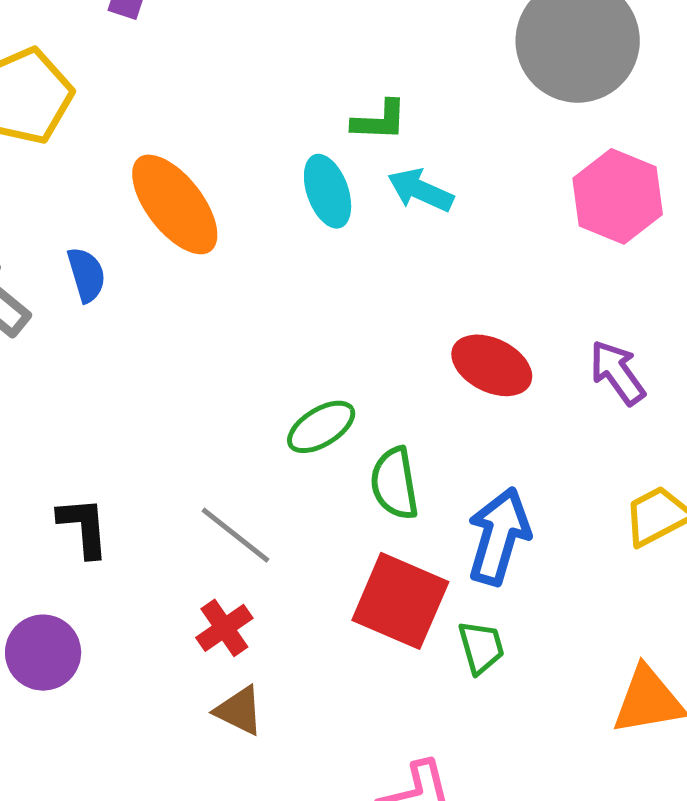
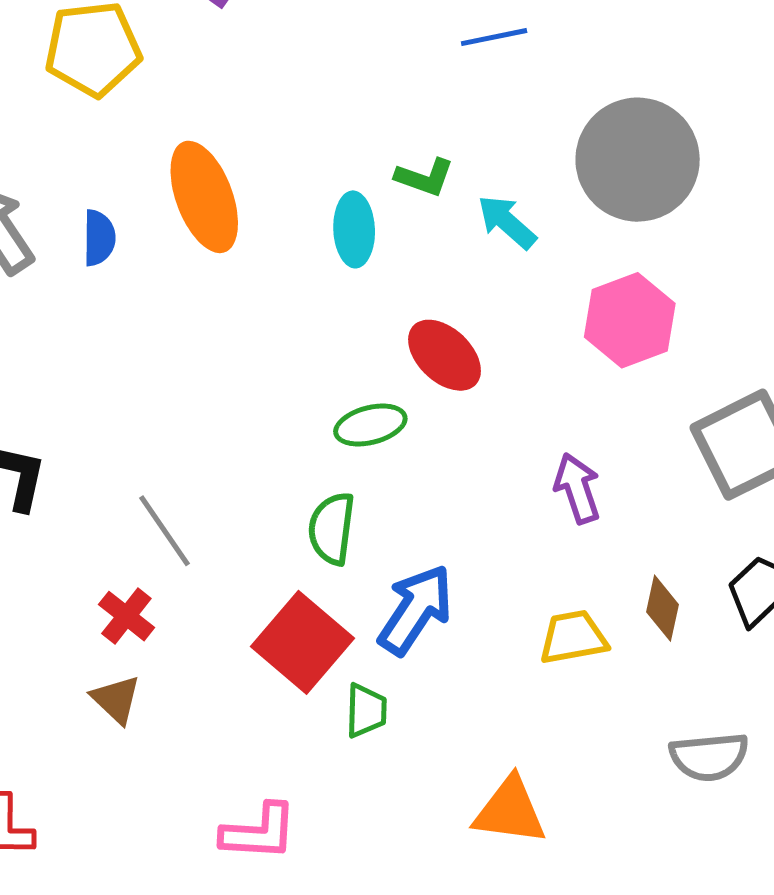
cyan arrow: (420, 190) -> (507, 222), moved
red ellipse: (492, 365) -> (445, 355), moved
green ellipse: (321, 427) -> (370, 425), moved
red cross: (224, 628) -> (126, 616), turned -34

